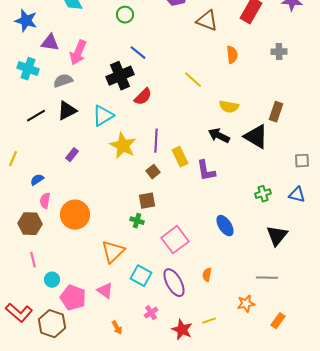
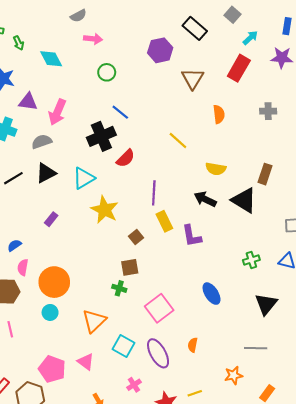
brown triangle: (207, 21) -> (193, 79), turned 40
purple line: (156, 141) -> (154, 193), moved
cyan circle: (52, 280) -> (50, 312), moved

